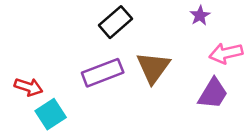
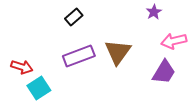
black rectangle: (116, 22) -> (74, 17), moved, size x0.7

